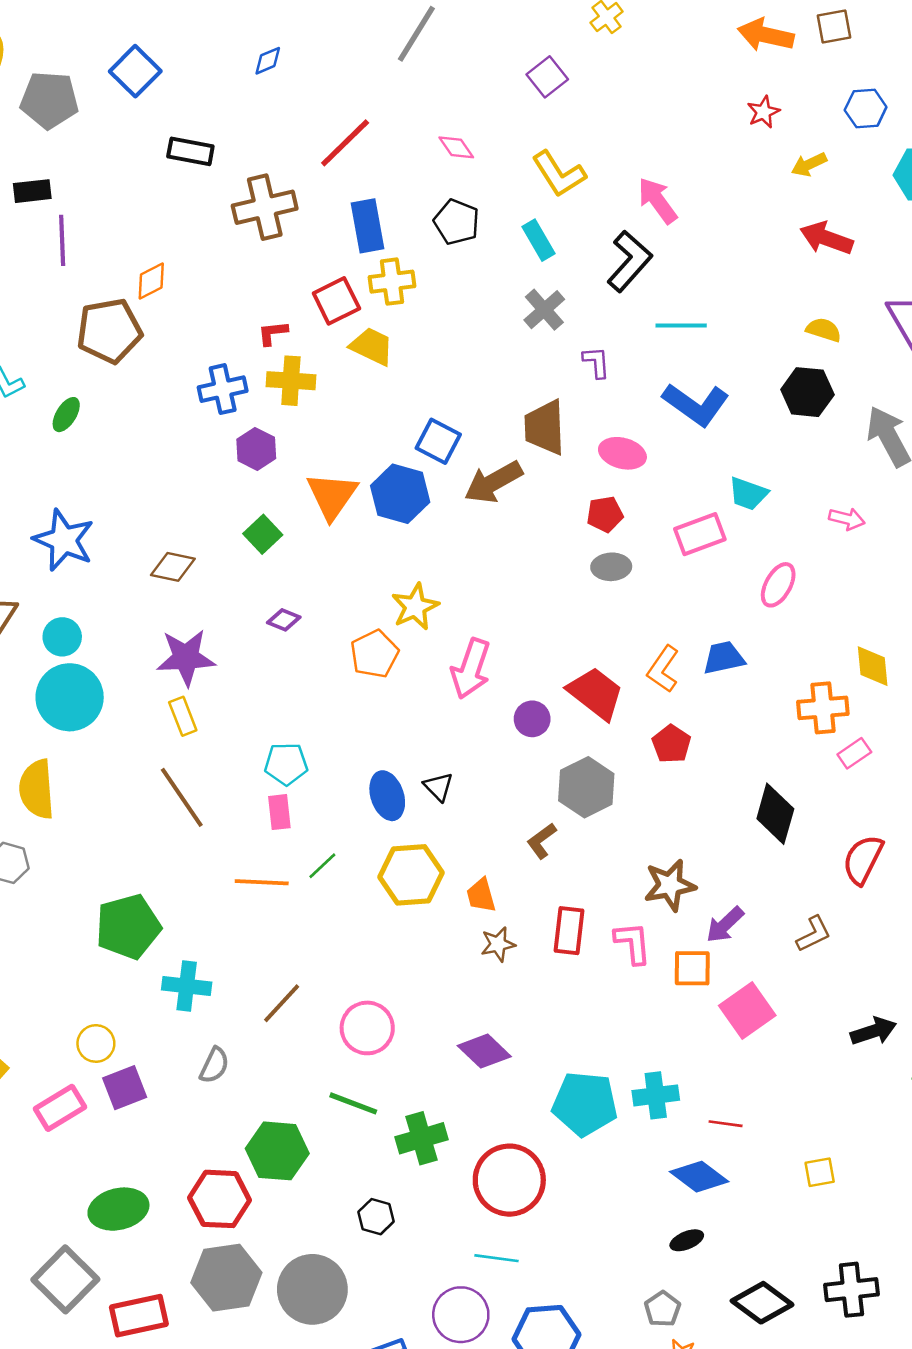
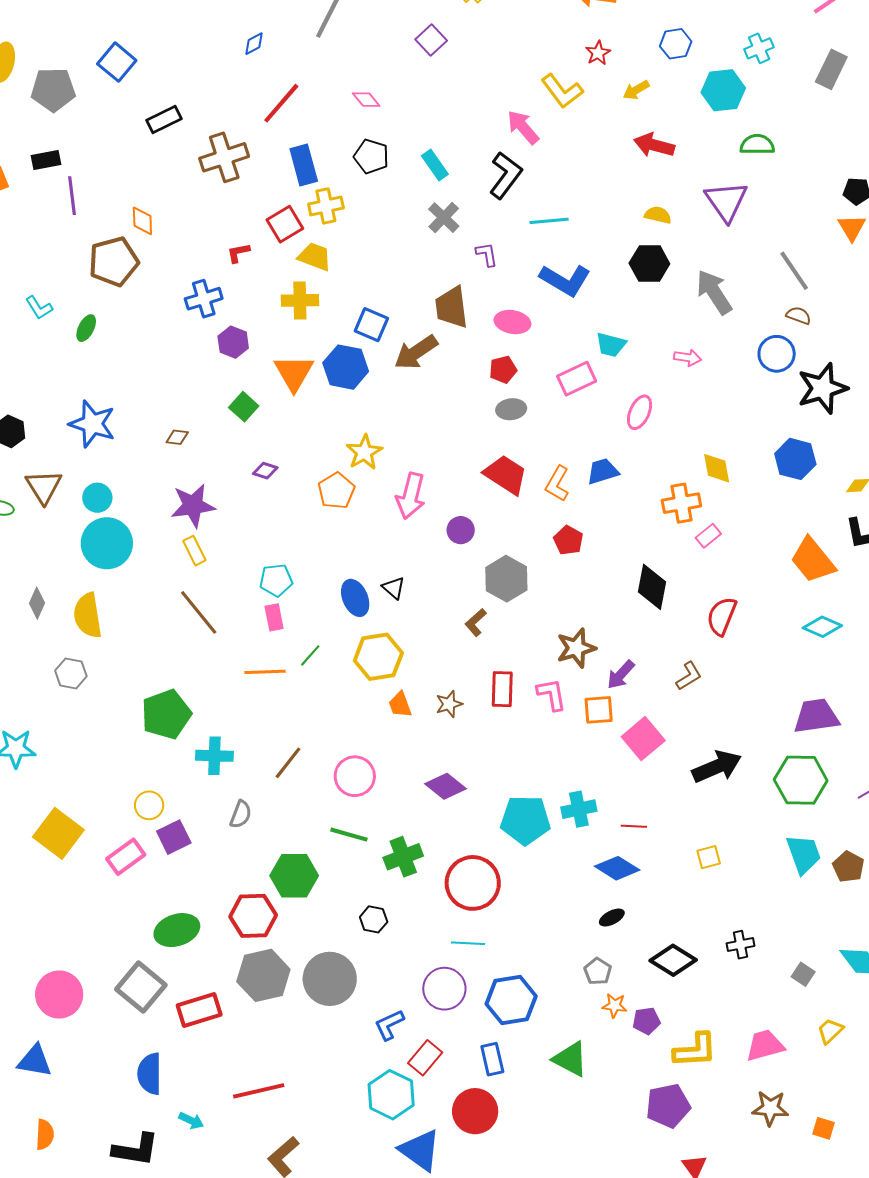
blue diamond: (268, 61) -> (254, 44), moved
black rectangle: (190, 151) -> (164, 120), turned -32
yellow L-shape: (559, 174) -> (562, 91), moved
orange diamond: (151, 281) -> (142, 221), turned -60
yellow cross: (291, 381) -> (300, 300), moved
brown diamond: (173, 567) -> (177, 437), size x0.7
red trapezoid: (596, 693) -> (506, 475), moved
orange trapezoid: (481, 895) -> (400, 705), moved
black arrow: (874, 1031) -> (717, 767), moved, size x1.4
black cross: (851, 1290) -> (740, 945), size x0.7

